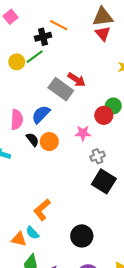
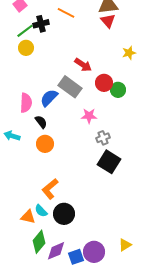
black cross: (43, 37) -> (41, 24), moved
green line: (35, 57) -> (25, 31), moved
gray rectangle: (61, 89) -> (70, 87), moved
red circle: (104, 115) -> (104, 83), moved
orange circle: (49, 142) -> (45, 144), moved
black circle: (82, 236) -> (64, 214), moved

